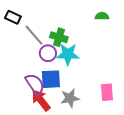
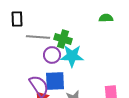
black rectangle: (13, 17) -> (17, 19), turned 63
gray line: (34, 35) -> (38, 37), turned -45

